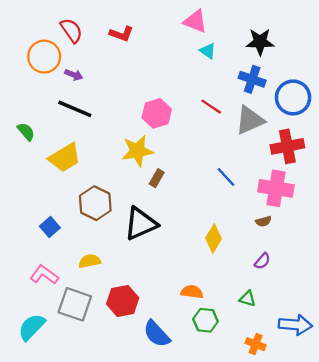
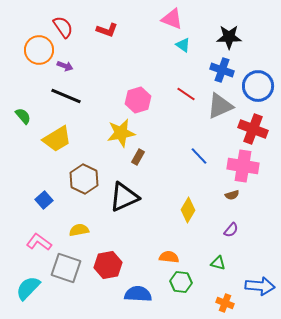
red cross: (287, 146) -> (253, 129), turned 32
blue semicircle: (157, 334) -> (138, 294), turned 136

